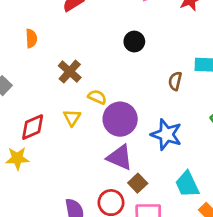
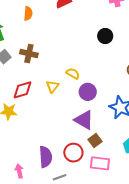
orange semicircle: (31, 38) -> (28, 13), moved
brown cross: (70, 72) -> (29, 53), moved, turned -36
purple circle: (120, 119) -> (88, 92), size x0.7

